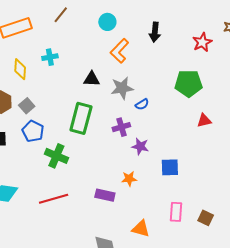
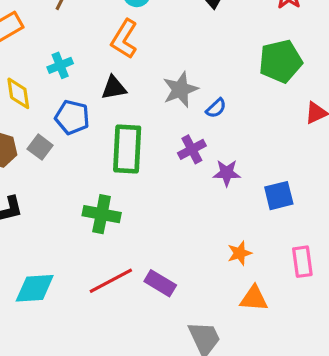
orange L-shape: (120, 51) -> (124, 39), moved
black triangle: (92, 79) -> (114, 88), moved
blue pentagon: (33, 131) -> (72, 117), moved
orange star: (129, 179) -> (240, 253), moved
purple rectangle: (105, 195) -> (160, 283), moved, turned 30

